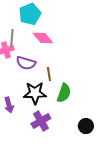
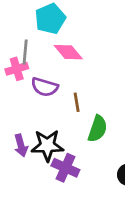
black star: (35, 93) -> (47, 145), moved
purple cross: (41, 121) -> (65, 168), turned -36

